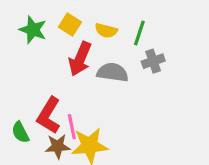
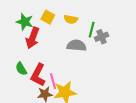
green line: (139, 33) -> (92, 30), moved
red arrow: (80, 59) -> (33, 38), moved
green semicircle: (20, 132) -> (21, 69), moved

